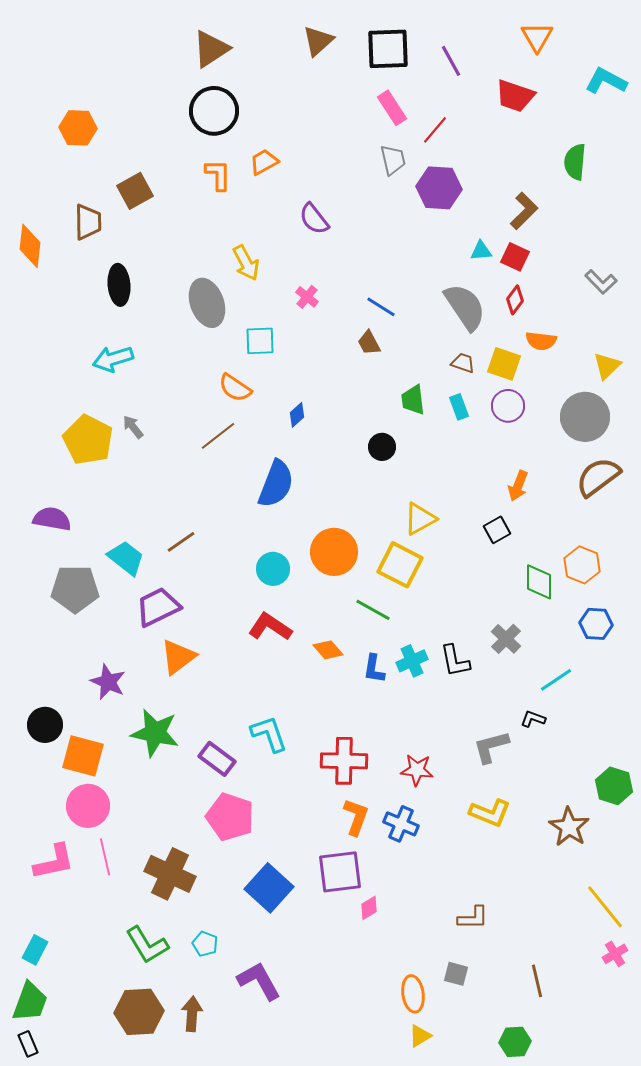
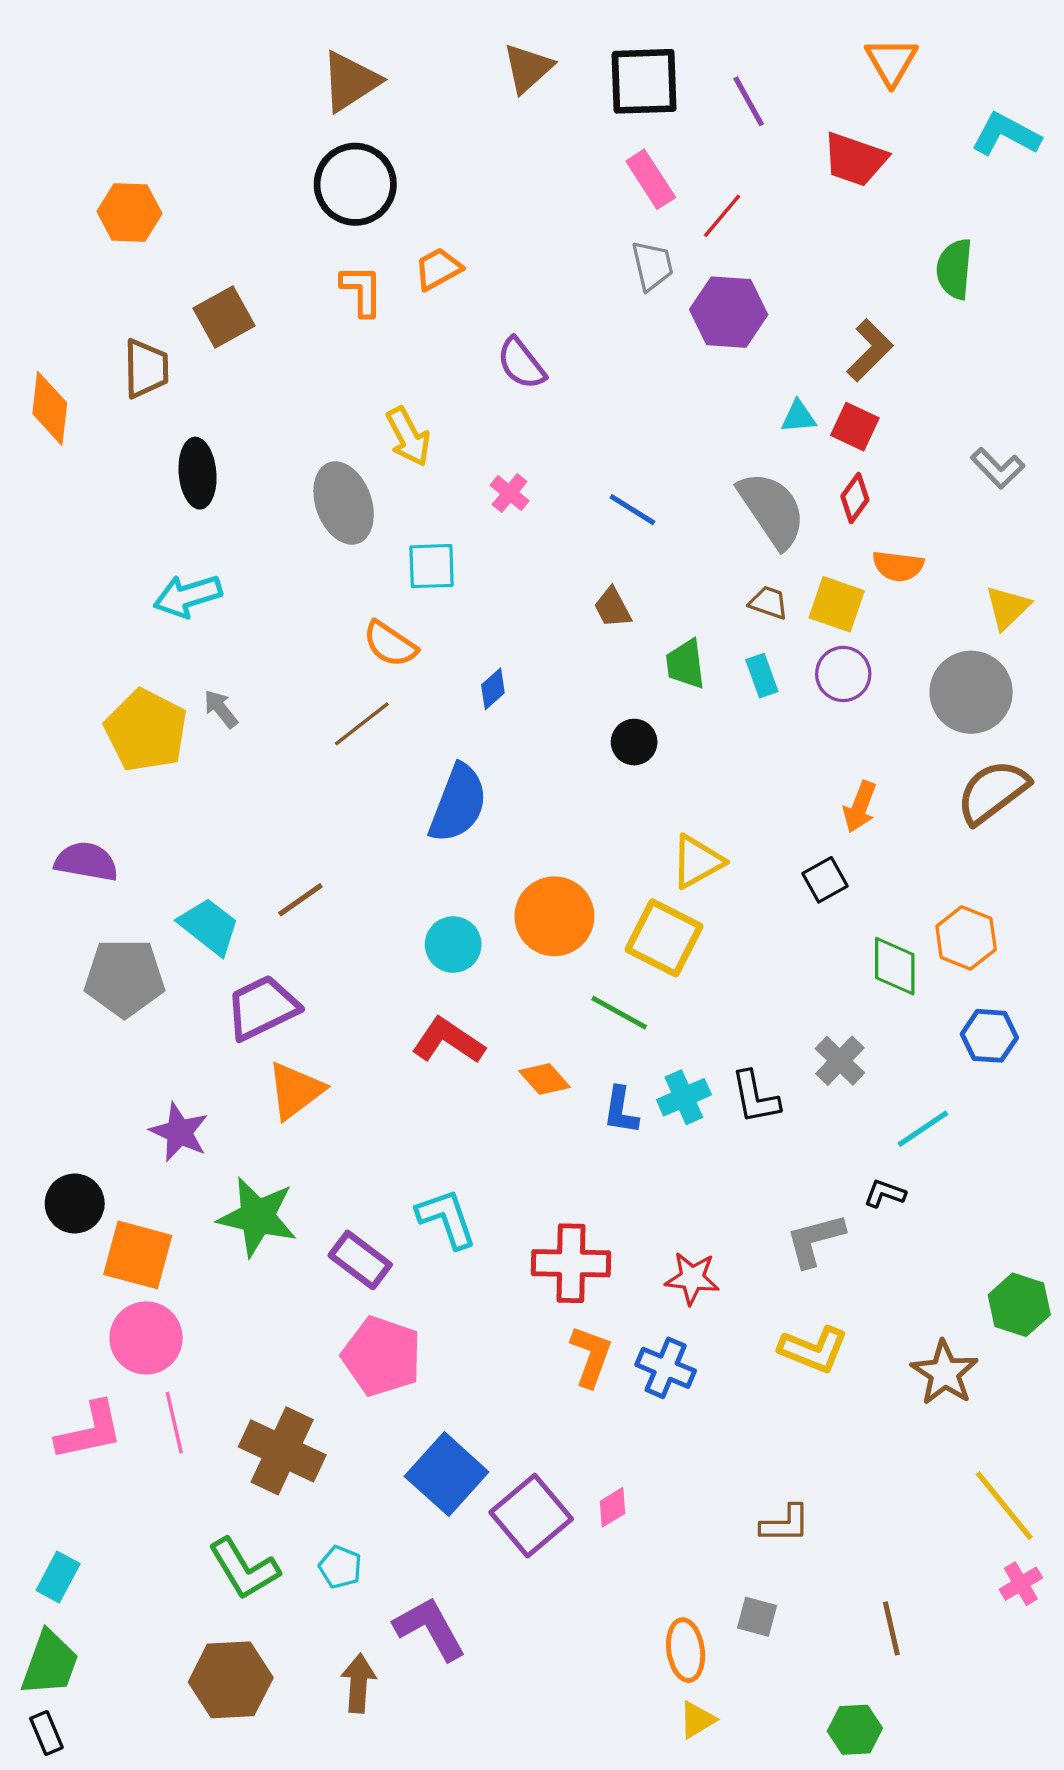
brown trapezoid: (369, 343) -> (613, 608), moved
purple square: (340, 872) -> (531, 1516), moved, turned -33
brown arrow: (192, 1014) -> (359, 1683), moved

